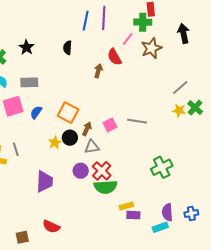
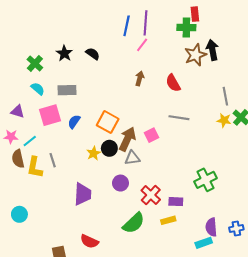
black arrow: (184, 33) -> (212, 50), moved
pink line: (128, 39) -> (142, 45), moved
black semicircle: (68, 48) -> (93, 54), moved, turned 120
red semicircle: (114, 57) -> (173, 83), moved
gray line: (180, 87) -> (225, 96), turned -60
gray line: (137, 121) -> (179, 118), moved
brown arrow: (87, 129) -> (127, 139), size x1.6
red cross: (102, 171) -> (151, 195), moved
green semicircle: (106, 187) -> (134, 223), moved, turned -40
purple rectangle: (133, 215) -> (176, 202), moved

